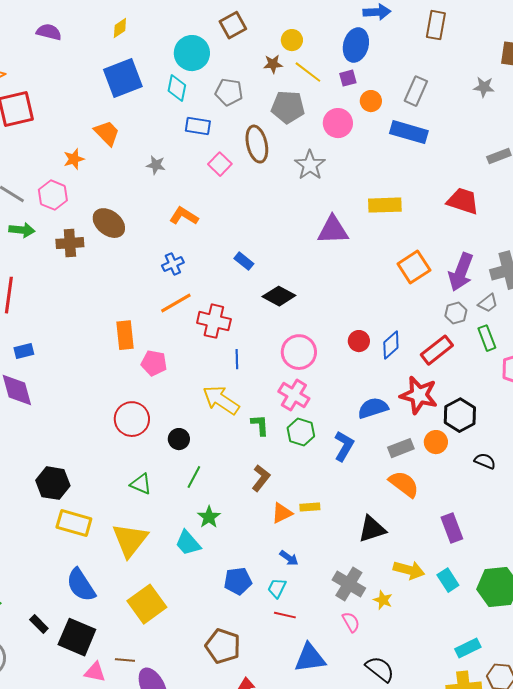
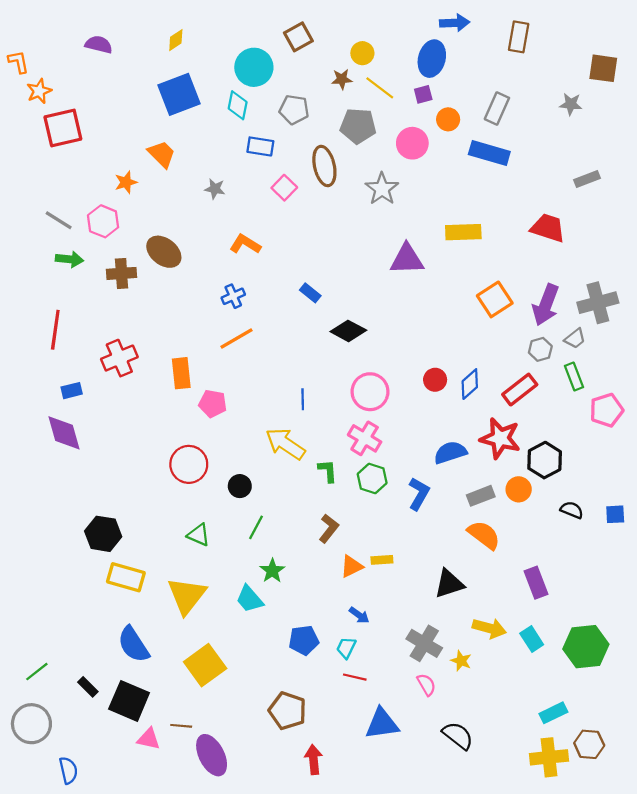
red cross: (214, 321) -> (119, 358), moved, turned -36

